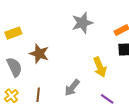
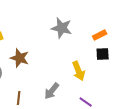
gray star: (82, 23) -> (62, 28), turned 30

